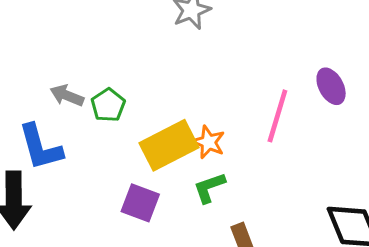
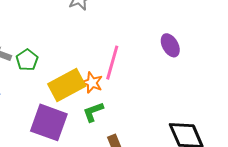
pink line: (277, 116) -> (112, 63), moved
purple square: (140, 203) -> (49, 122), size x1.5

